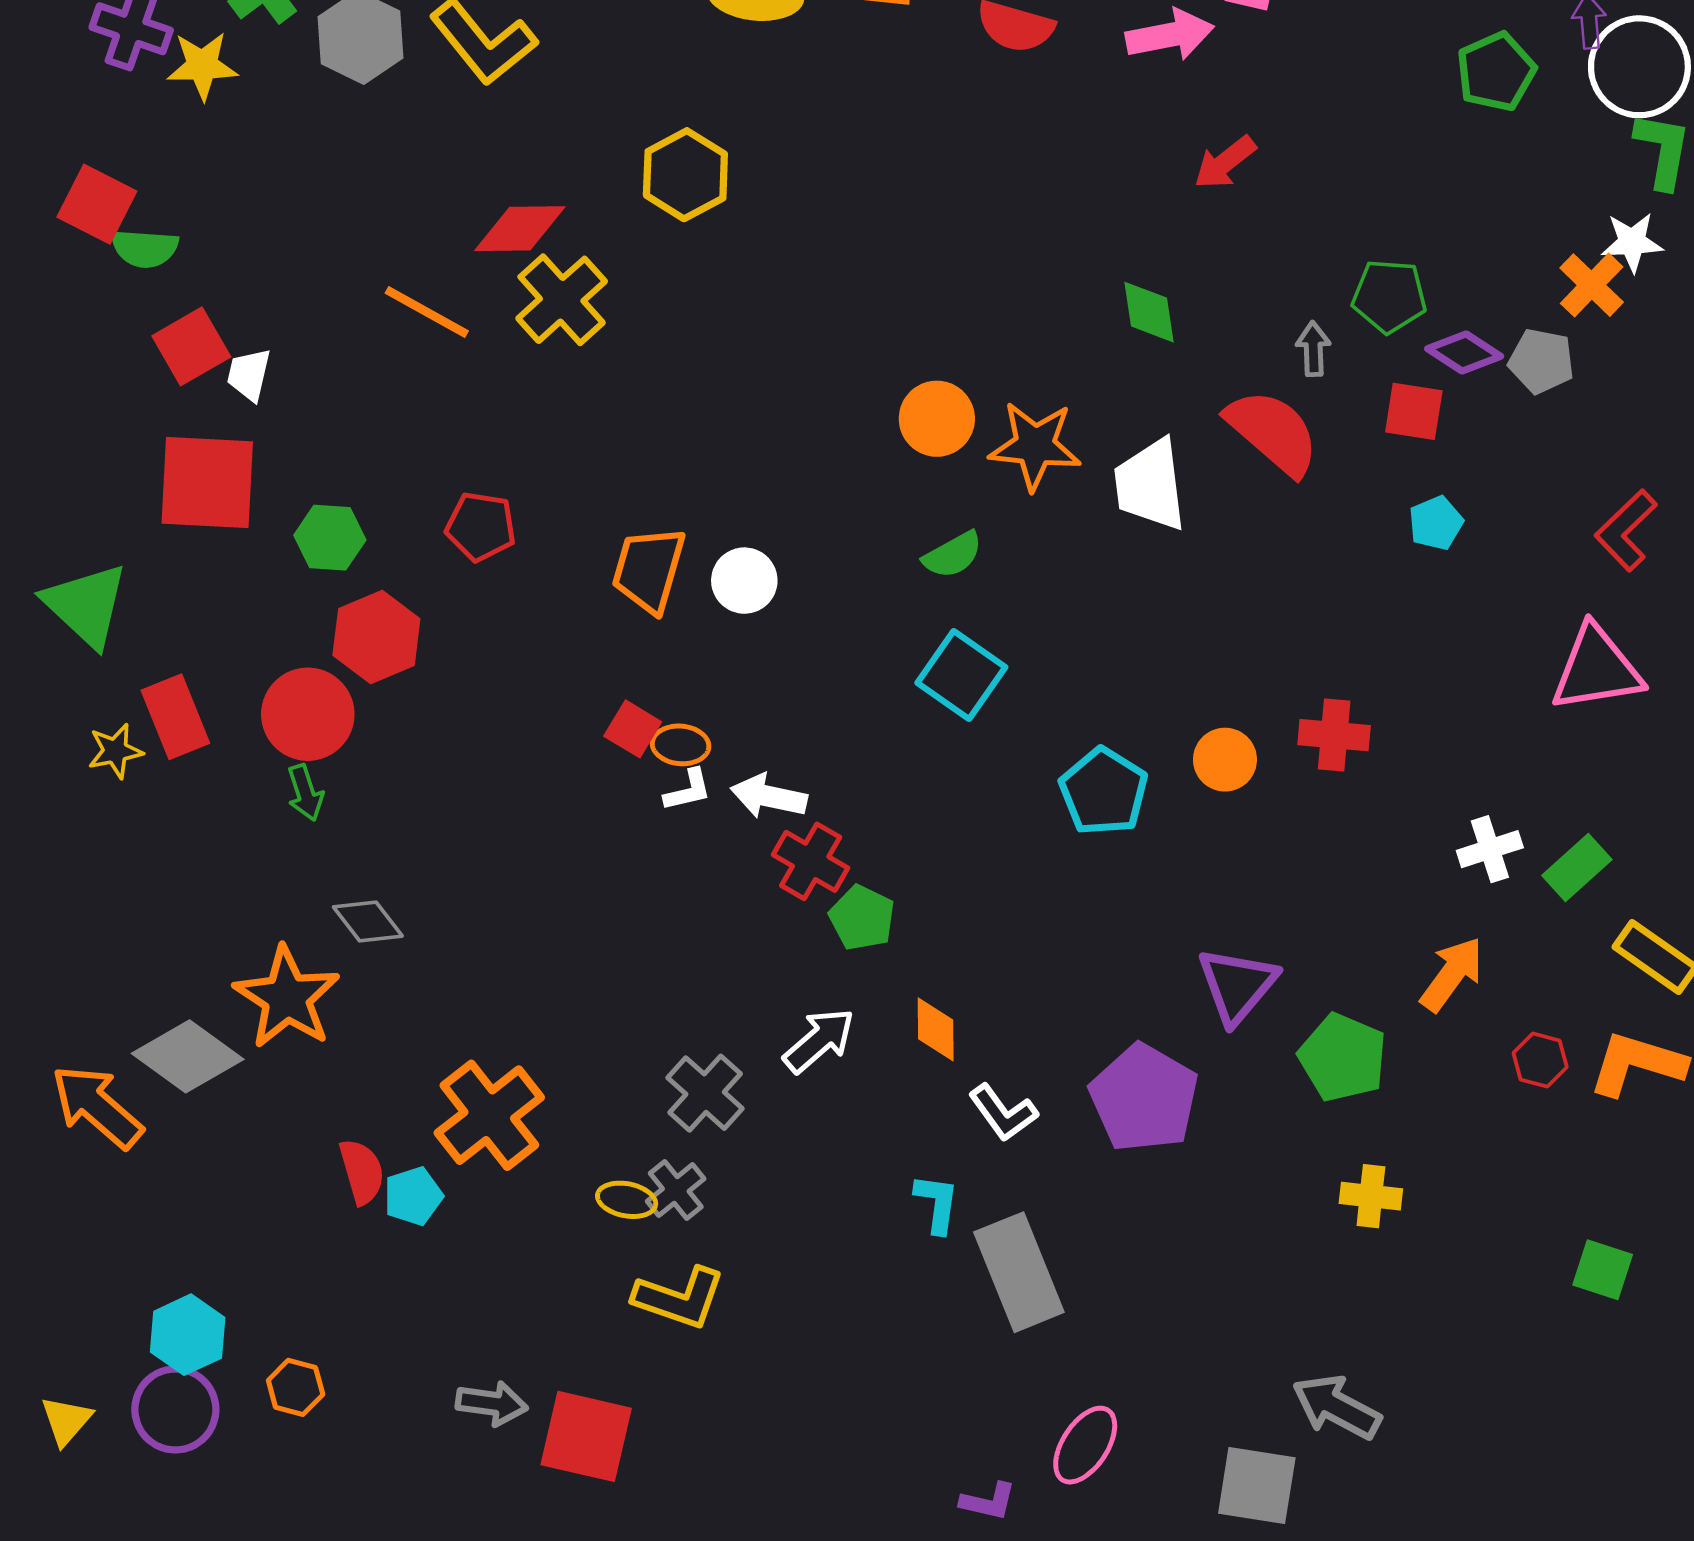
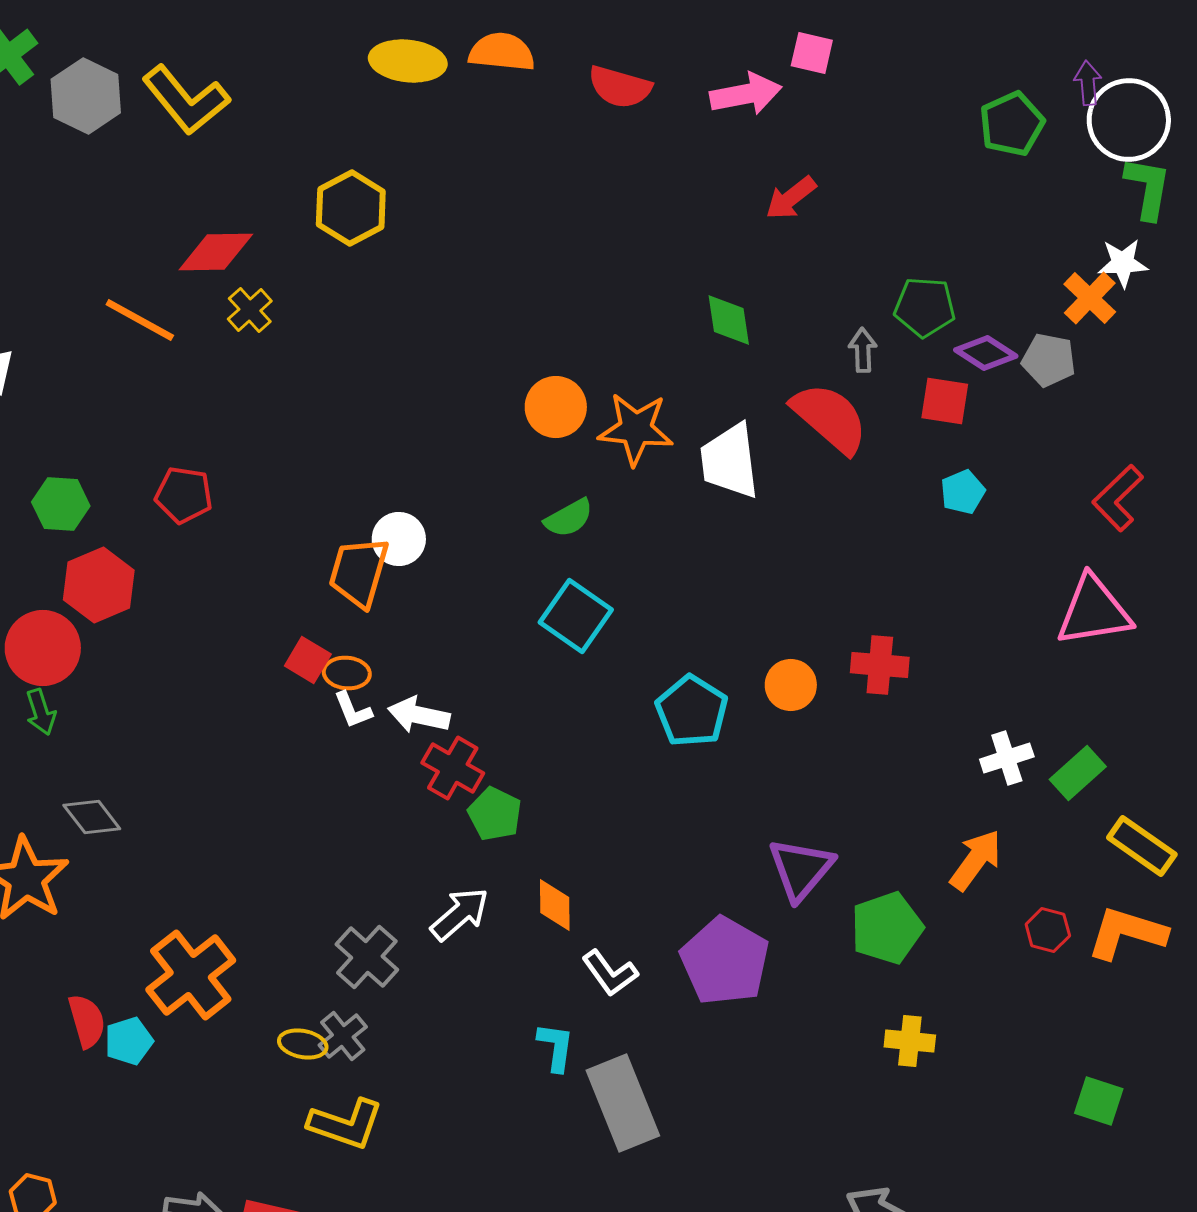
yellow cross: (562, 300) -> (250, 310), size x0.6
orange trapezoid: (649, 570) -> (359, 572), moved
white L-shape: (688, 790) -> (353, 710), turned 81
green pentagon: (1343, 1058) -> (887, 928), turned 30

